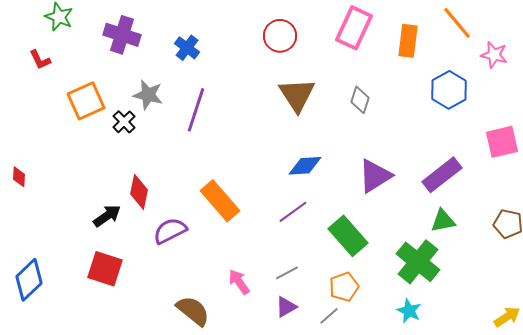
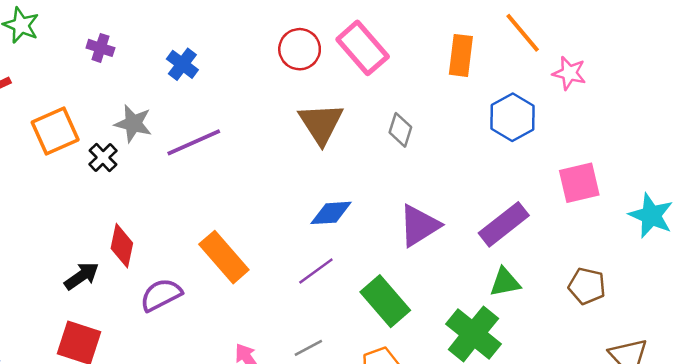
pink rectangle: (354, 28) -> (363, 48), moved, turned -66
purple cross: (122, 35) -> (100, 48), size x0.6
purple line: (196, 110) -> (194, 142), turned 48

